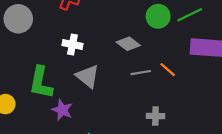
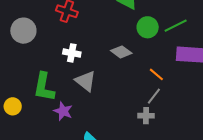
gray line: (141, 73) -> (154, 96), moved, turned -42

